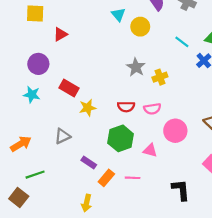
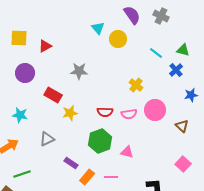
yellow square: (35, 13) -> (19, 38), moved
gray star: (136, 67) -> (79, 71), moved, turned -30
yellow cross: (160, 77) -> (136, 85), turned -32
cyan star: (32, 95) -> (20, 115), moved
pink circle: (175, 131) -> (155, 110), moved

